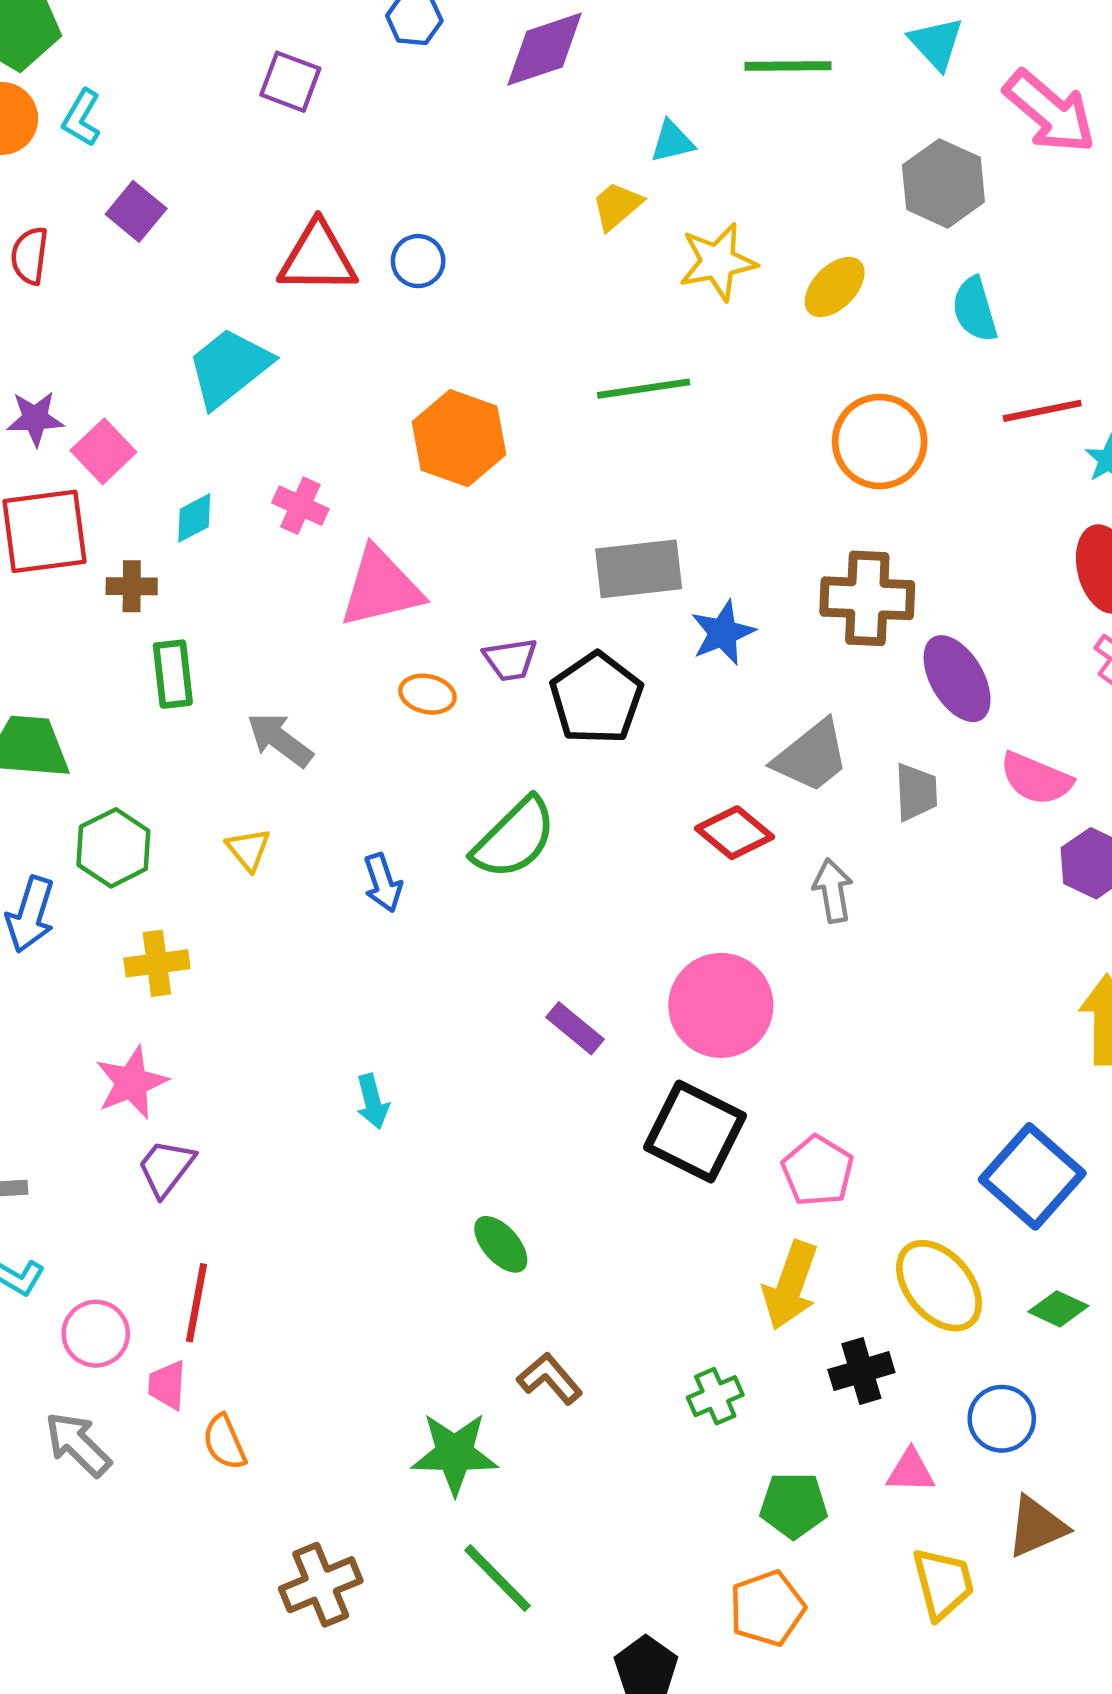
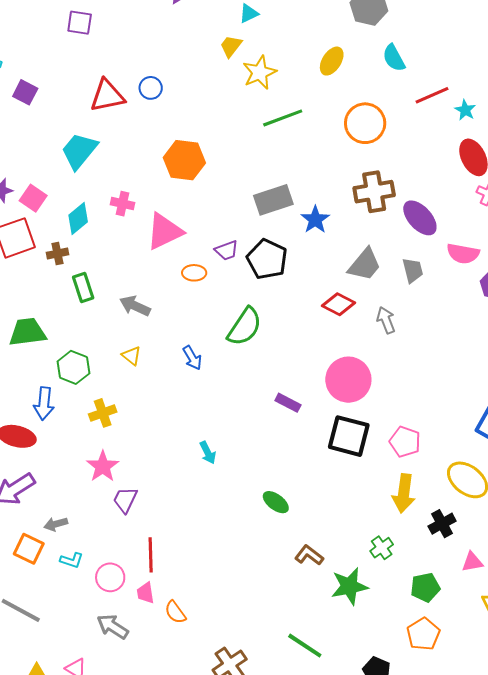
yellow star: (718, 262) -> (260, 73), moved
green line: (644, 389) -> (283, 118), moved
cyan diamond: (194, 518) -> (78, 219), size x1.4
green star: (455, 1453) -> (349, 586), moved

